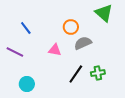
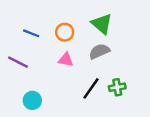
green triangle: (104, 13) -> (102, 24), moved
orange circle: (71, 27) -> (65, 32), moved
blue line: (26, 28) -> (31, 33), turned -32

